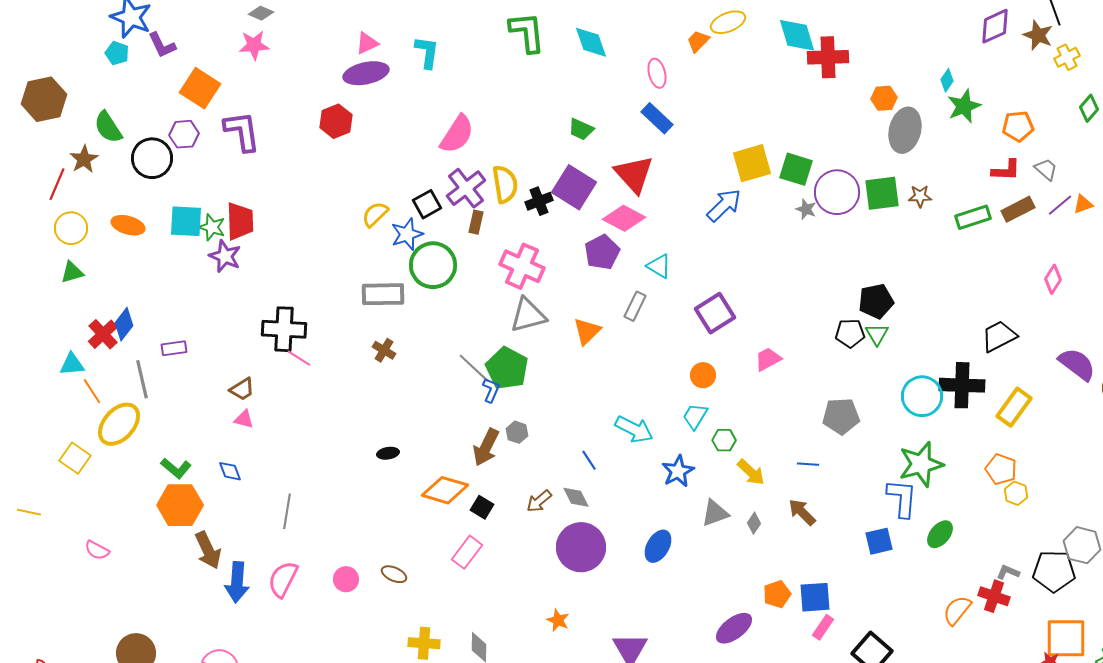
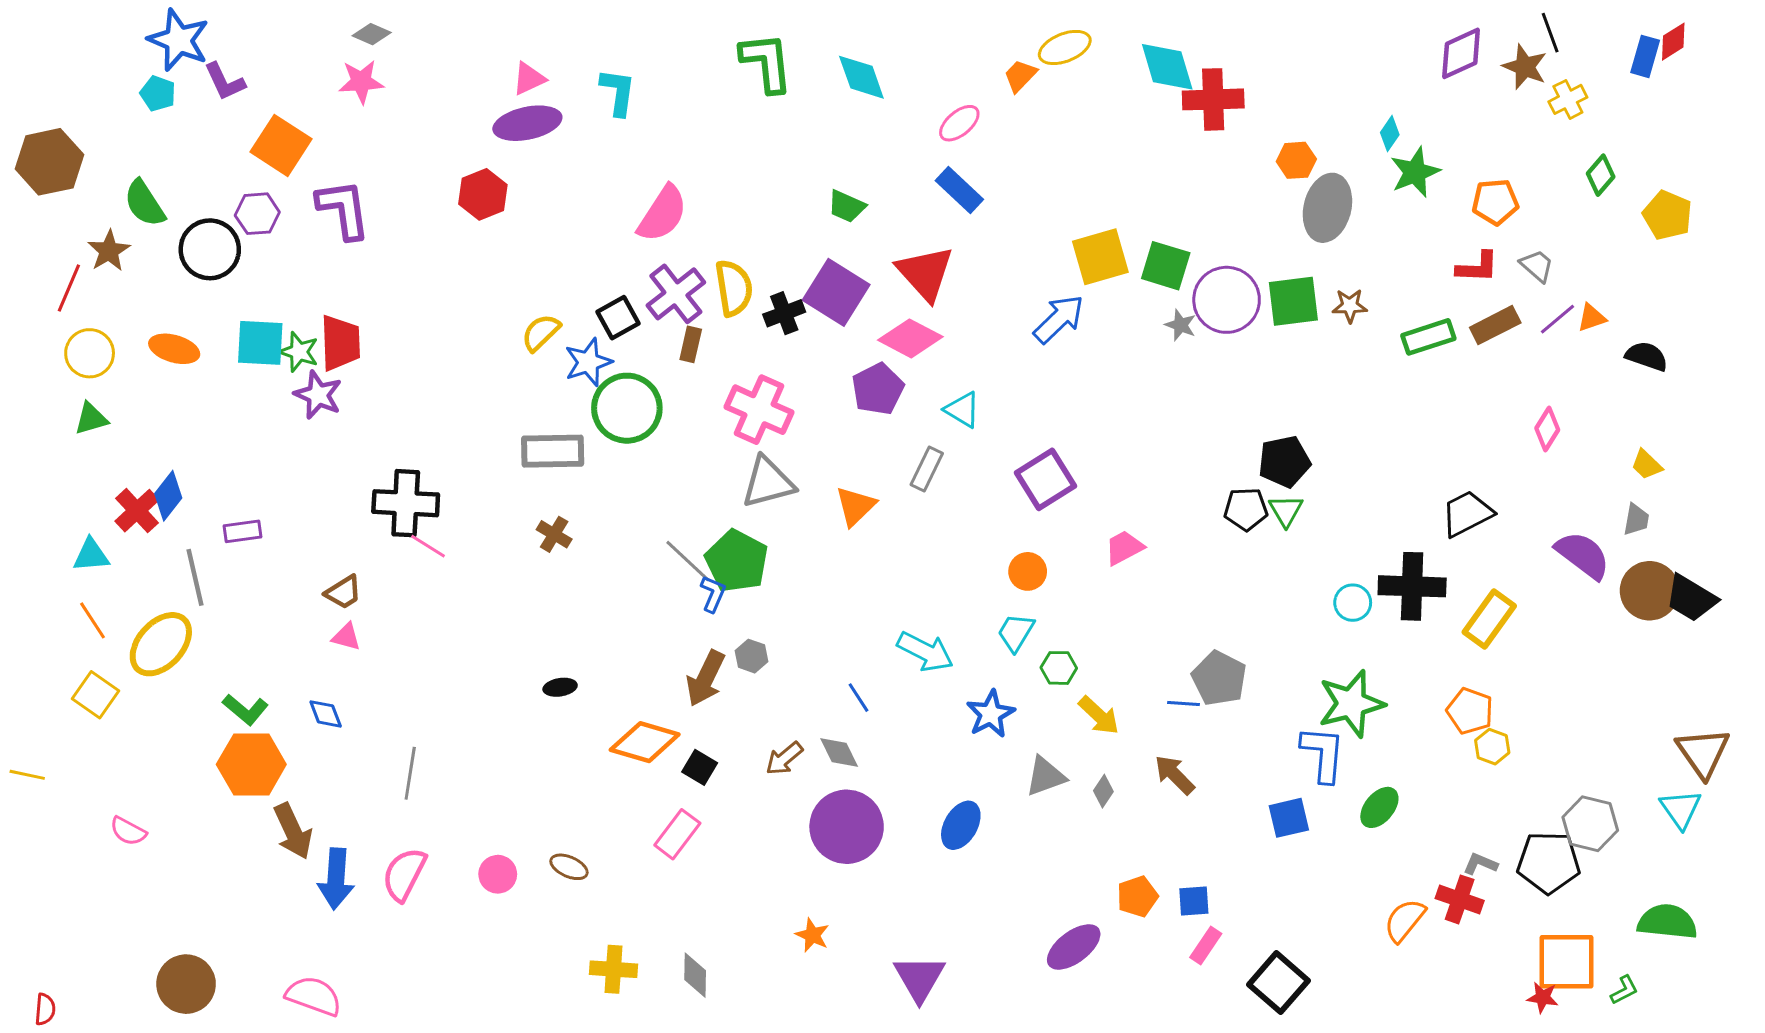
pink ellipse: (657, 73) -> (959, 123), turned 64
orange line: (92, 391) -> (93, 620), moved
cyan circle: (922, 396) -> (1353, 603), size x0.6
gray pentagon: (841, 416) -> (1219, 678), moved, turned 30
blue square: (815, 597) -> (1194, 901), size x0.7

